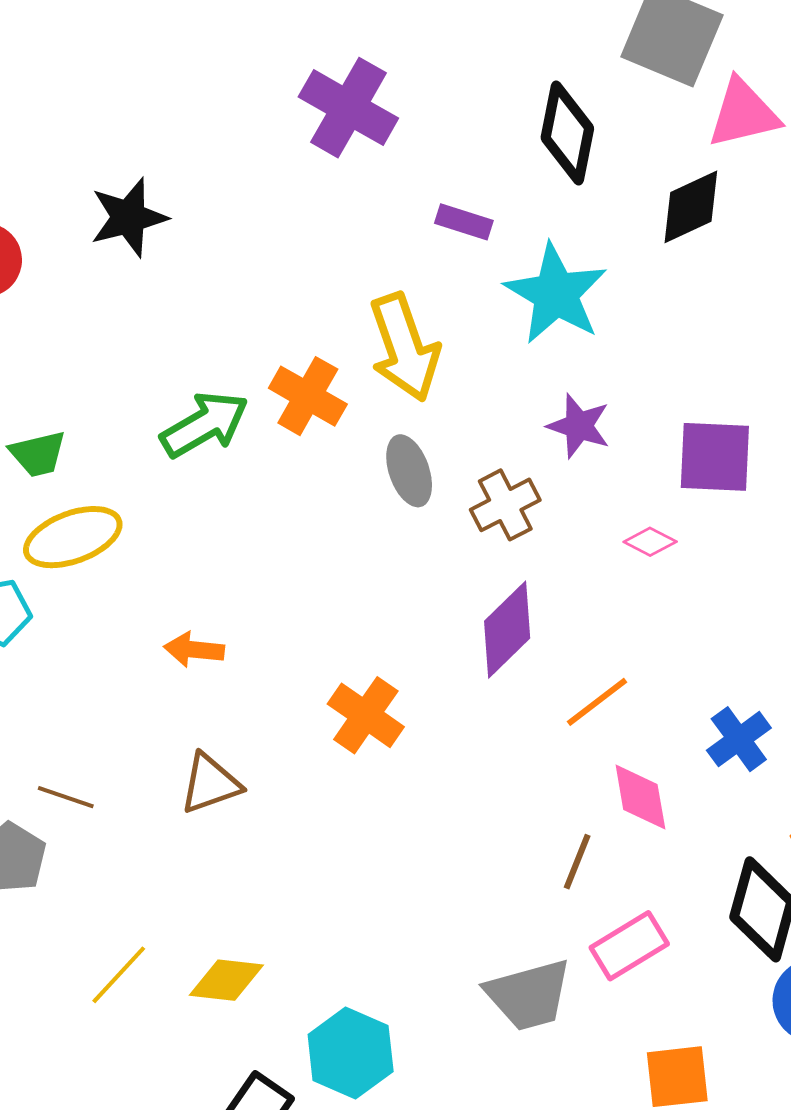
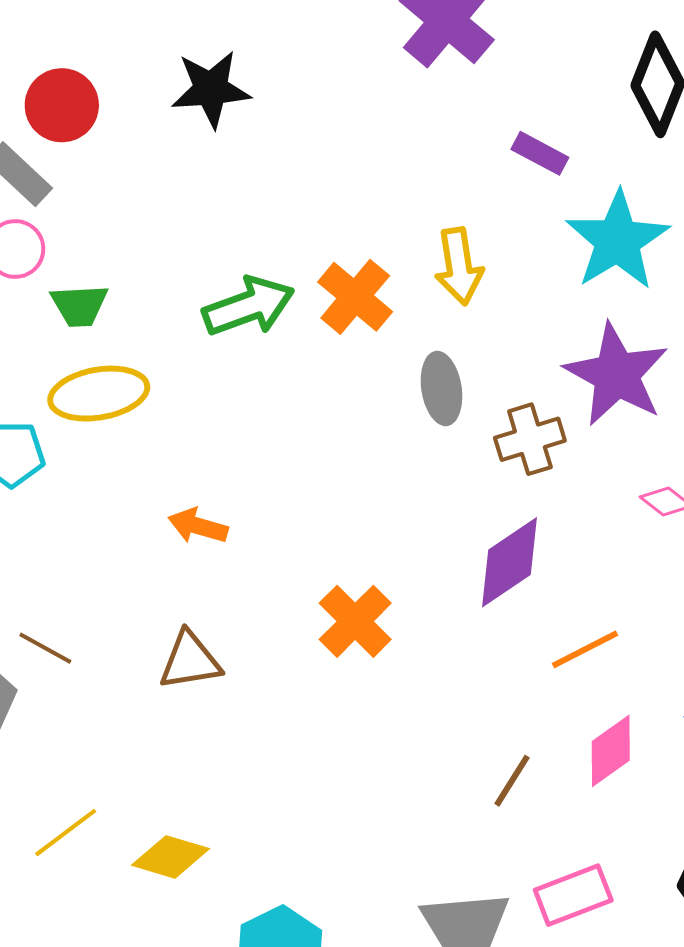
yellow arrow: (404, 347) -> (459, 266), size x0.7
purple star: (579, 426) -> (616, 375), size x1.6
pink diamond: (640, 797) -> (611, 751), turned 54
brown line: (577, 862) -> (512, 781), moved

